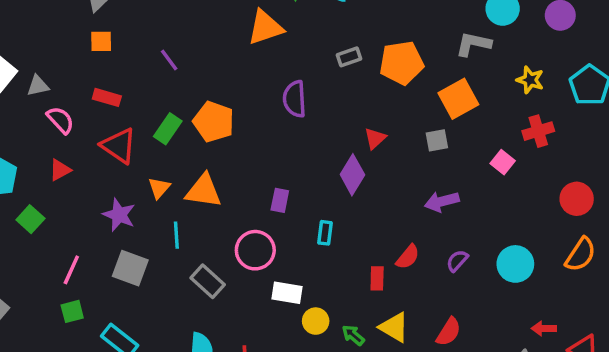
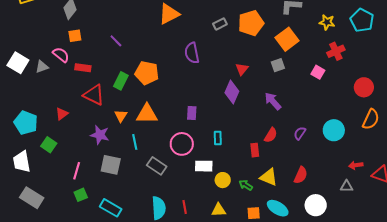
pink semicircle: (60, 120) -> (61, 55), moved
purple arrow: (442, 201) -> (273, 101), moved, turned 72
cyan rectangle: (325, 233) -> (218, 138), moved

